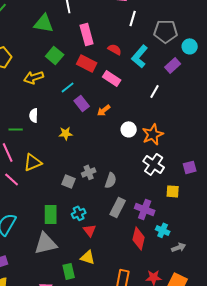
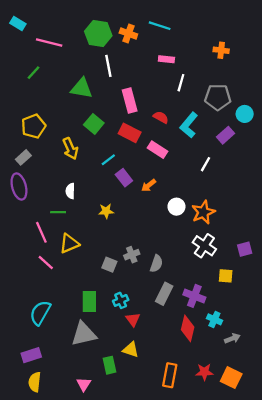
yellow arrow: (34, 77) -> (70, 149), turned -96
green line: (16, 129) -> (58, 212), moved

